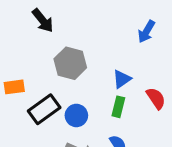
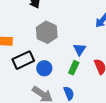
blue triangle: (122, 79) -> (80, 49), turned -32

